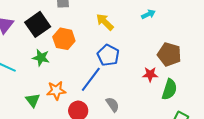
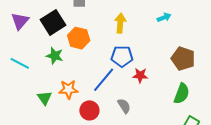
yellow arrow: (105, 22) -> (120, 23), turned 48
blue pentagon: (108, 55) -> (122, 56), turned -30
red star: (150, 74) -> (140, 75), moved

